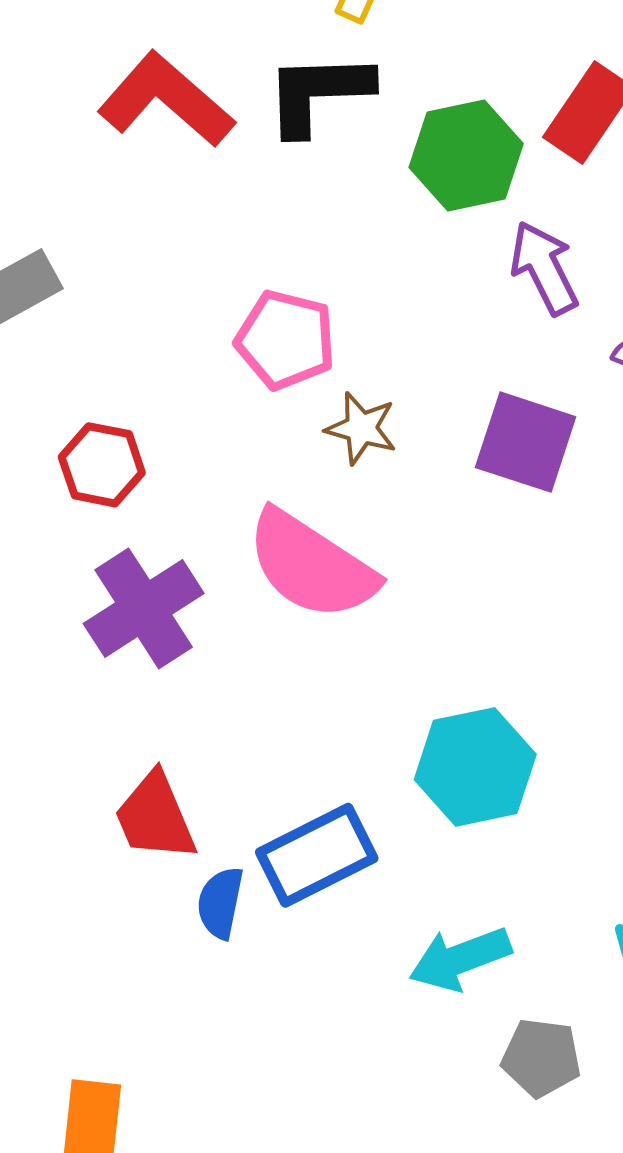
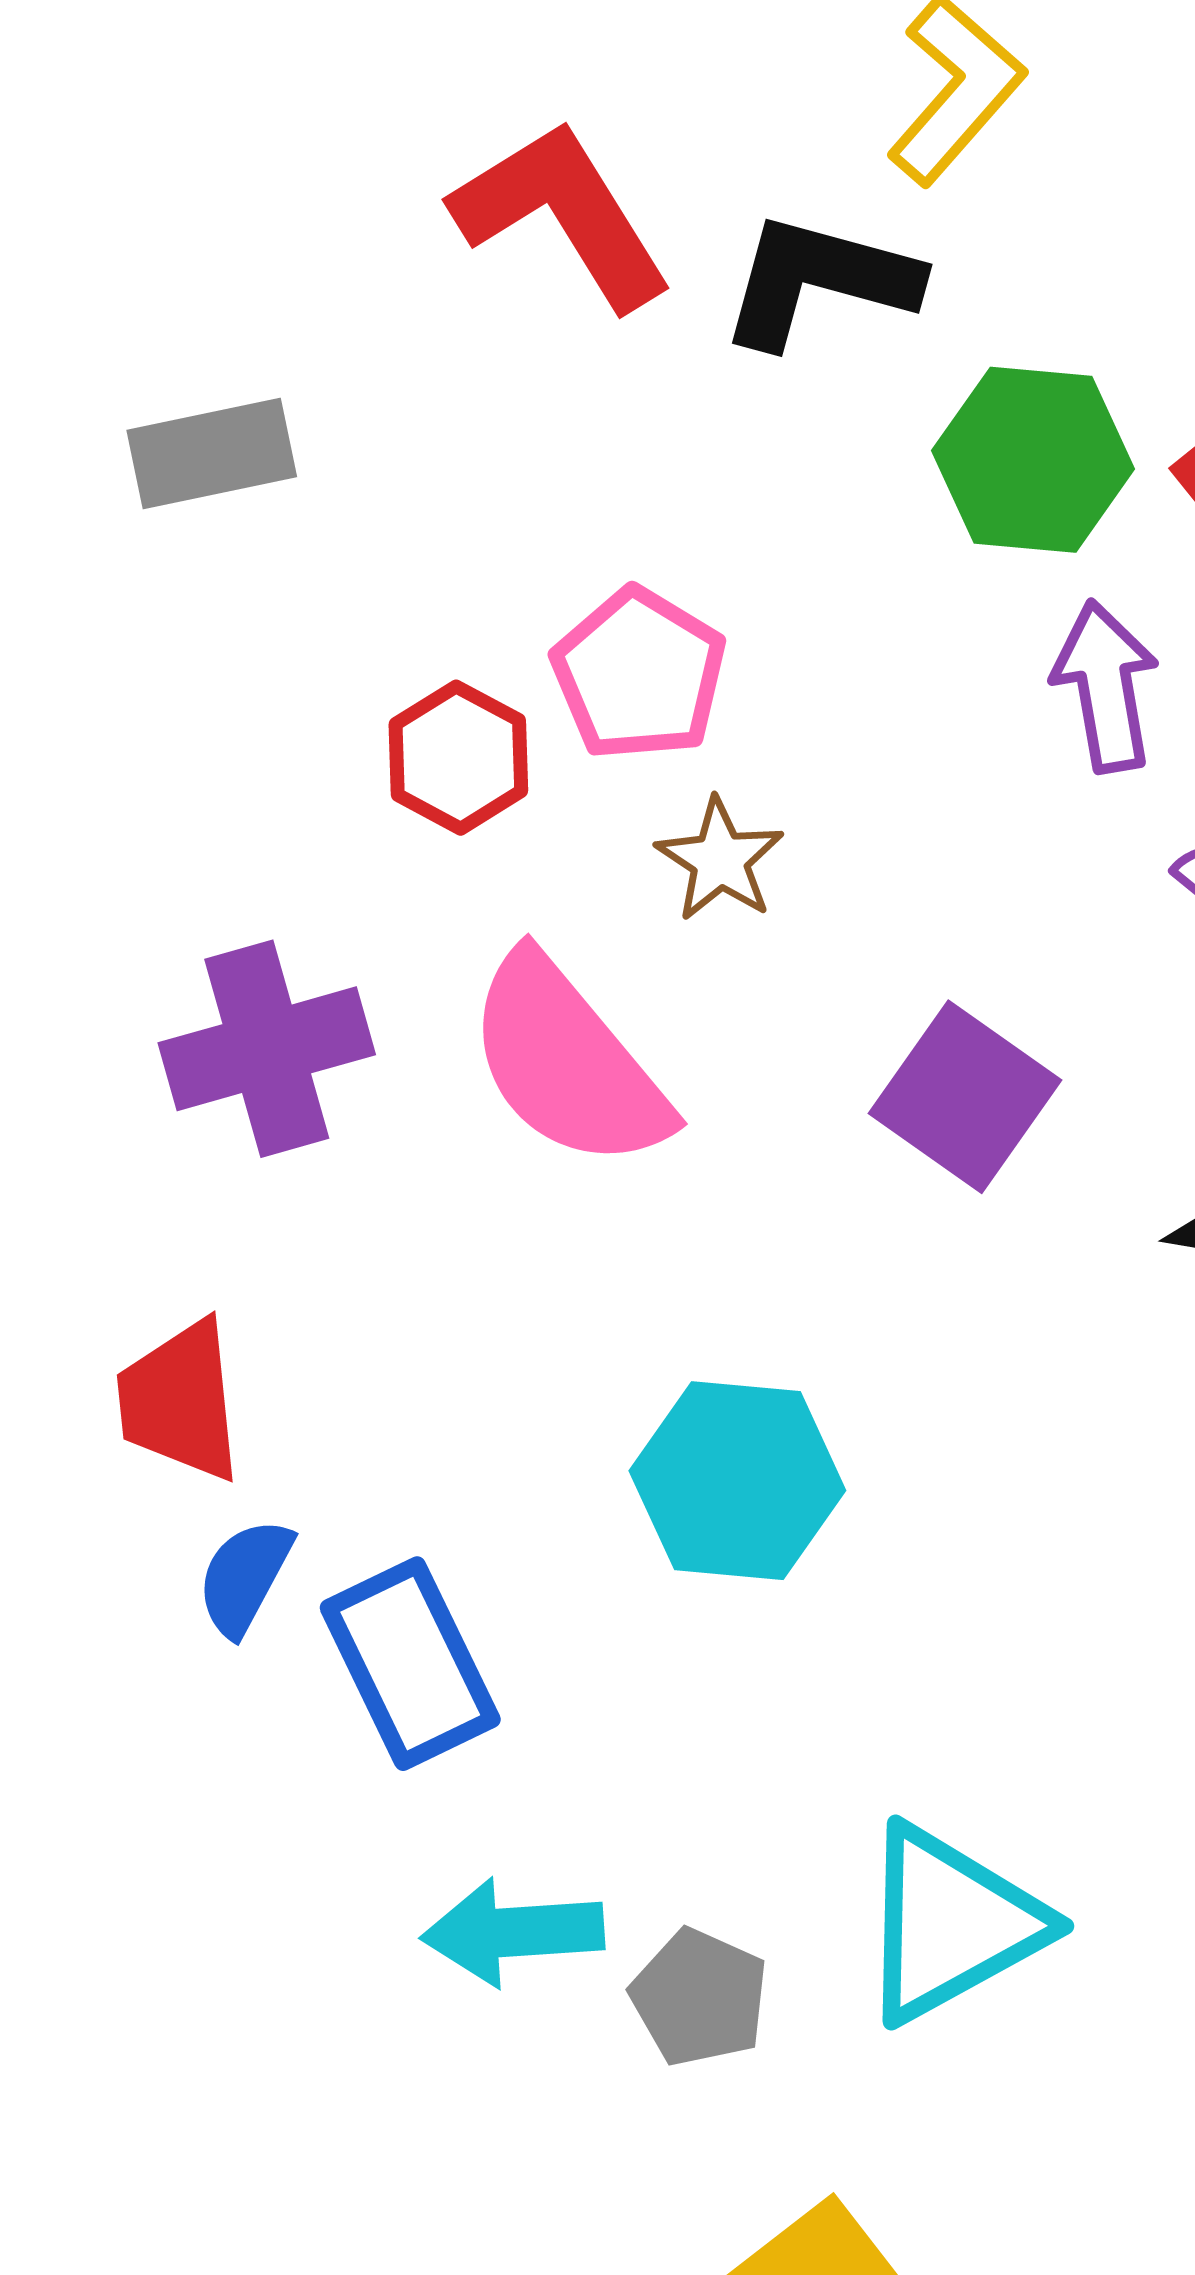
purple square: (526, 442) -> (965, 1097), moved
red hexagon: (102, 465) -> (458, 758), moved
blue rectangle: (317, 855) -> (410, 1664), moved, turned 74
cyan arrow: (460, 959) -> (513, 1932), moved

